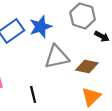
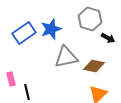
black line: (33, 94) -> (27, 92), moved

